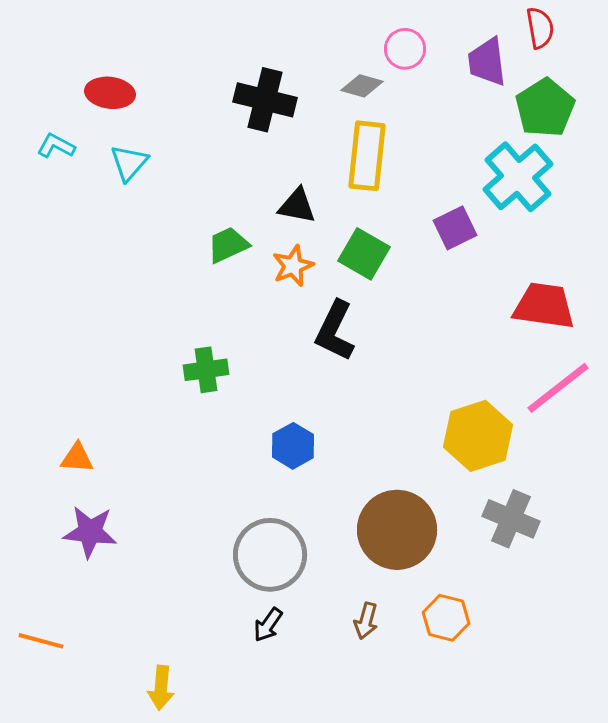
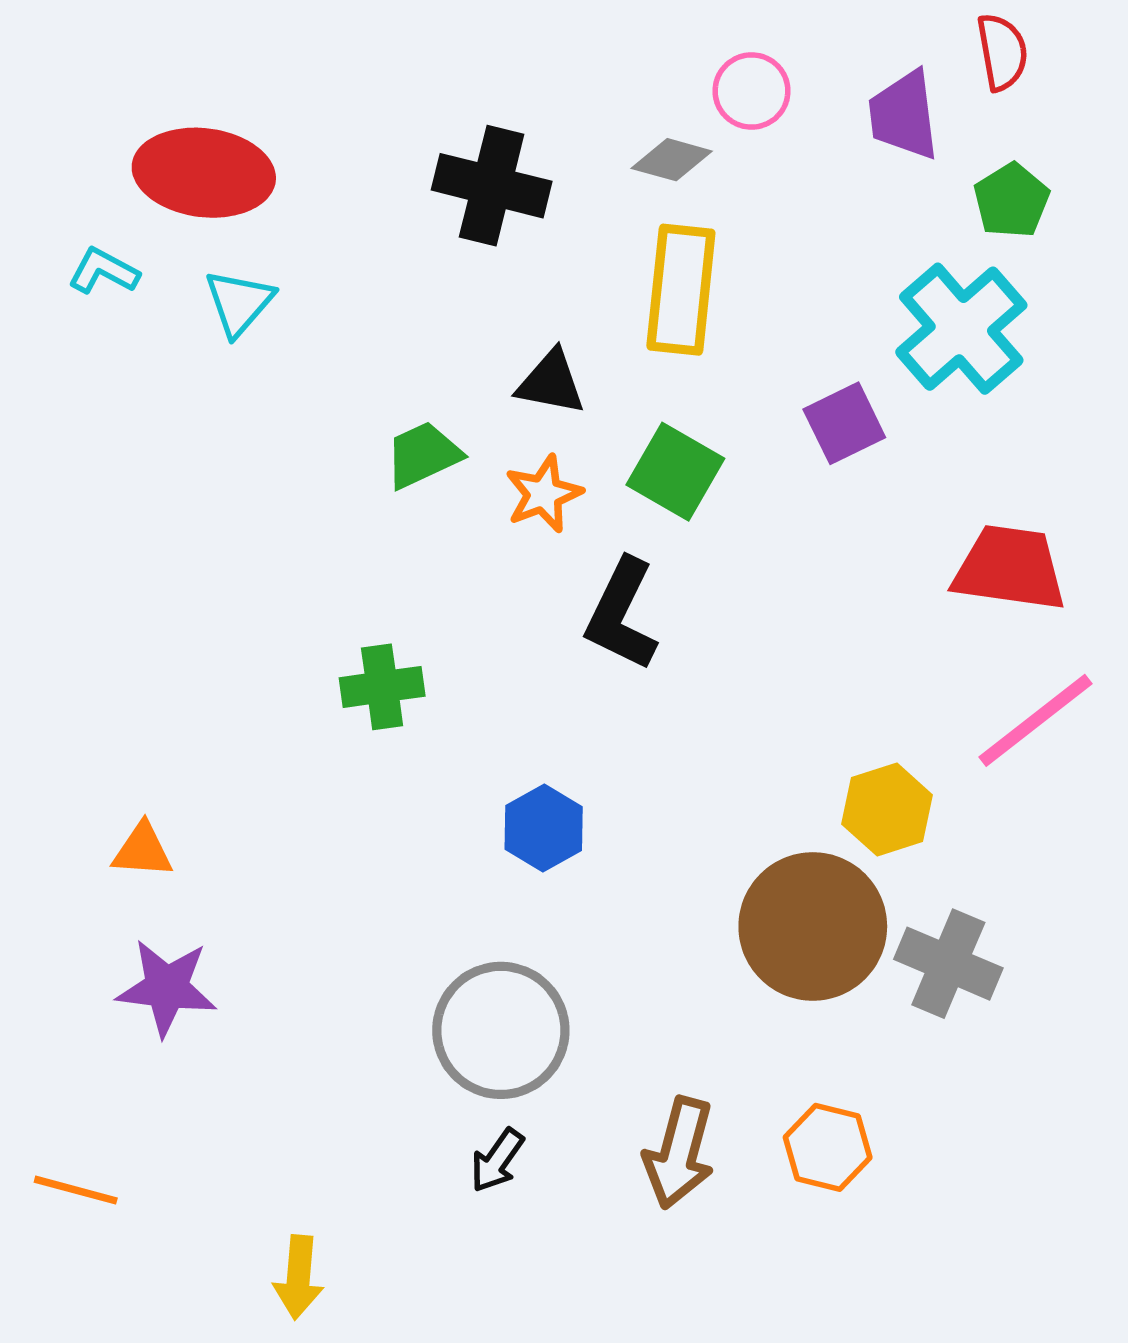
red ellipse: (110, 93) -> (204, 173), size x1.5
green pentagon: (545, 108) -> (1011, 201), size x0.7
yellow hexagon: (478, 436) -> (887, 809), size x0.7
brown circle: (397, 530) -> (813, 926), moved
brown arrow: (366, 621) -> (679, 1153), size x1.6

